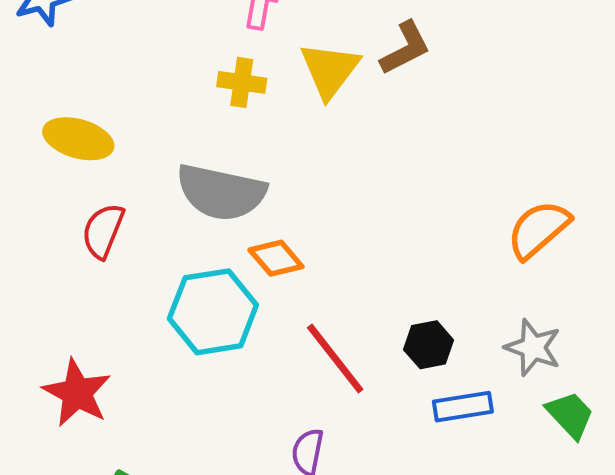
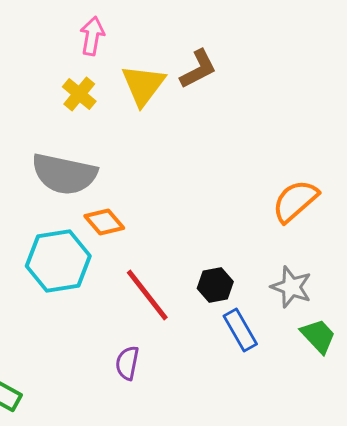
yellow cross: (242, 82) -> (79, 94), turned 32
blue rectangle: (463, 407) -> (240, 330), turned 69

